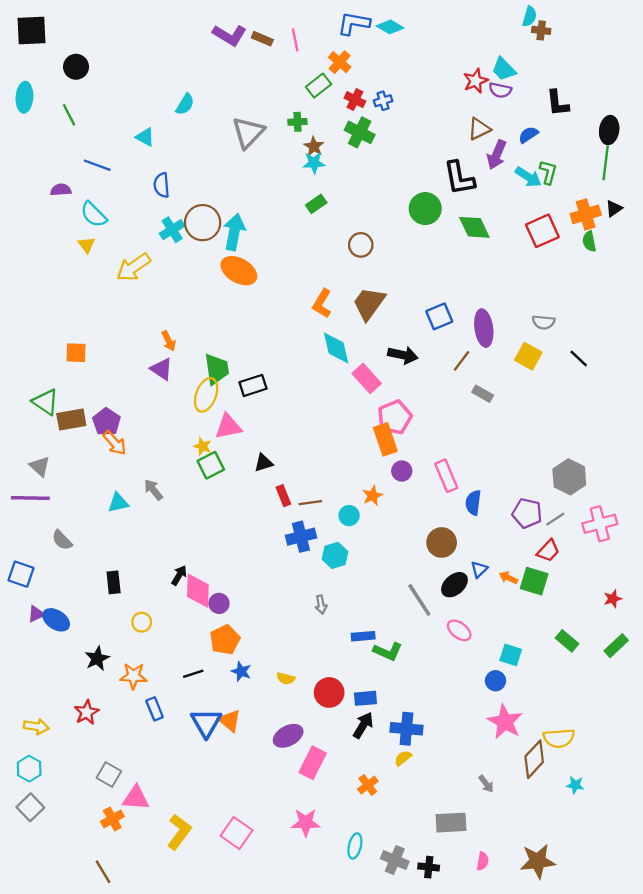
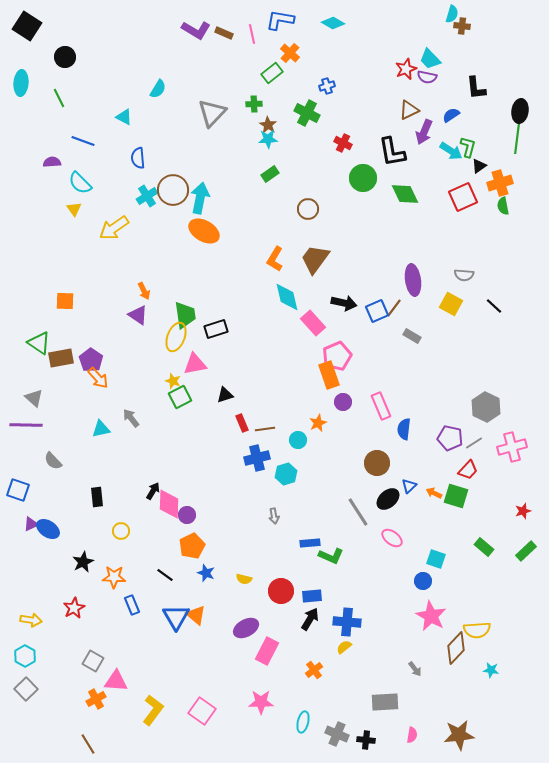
blue L-shape: (354, 23) -> (280, 20), moved
black square: (32, 30) -> (27, 26), turned 36
red cross: (355, 100) -> (343, 143), moved
black triangle: (614, 209) -> (479, 166), moved
blue square: (439, 316) -> (377, 311), moved
black line: (193, 674) -> (165, 575), turned 54

